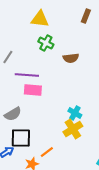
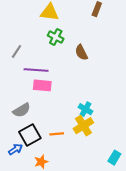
brown semicircle: (71, 58) -> (81, 52), turned 70
black square: (21, 138) -> (30, 135), turned -30
orange line: (47, 152) -> (57, 134), moved, turned 32

